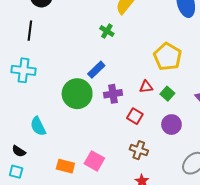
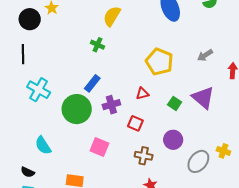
cyan cross: (24, 70) -> (39, 90), moved, turned 30
green square: (167, 94) -> (175, 103), moved
purple circle: (171, 125) -> (173, 140), moved
pink square: (94, 161) -> (99, 147), moved

